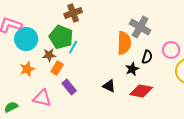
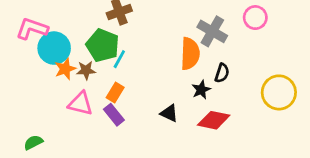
pink circle: (171, 50) -> (255, 18), moved
orange rectangle: (57, 68) -> (115, 92), moved
orange star: (27, 69) -> (65, 69), moved
pink triangle: (42, 98) -> (80, 104), moved

